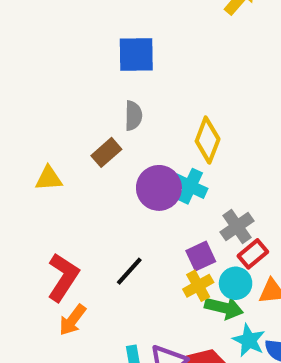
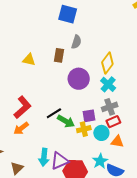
blue square: (136, 55) -> (68, 14), moved
brown rectangle: (106, 152) -> (59, 55), turned -56
cyan cross: (190, 186) -> (108, 84), moved
green arrow: (224, 308) -> (66, 121), moved

